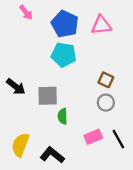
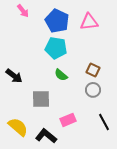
gray square: (48, 96) -> (41, 99), moved
green semicircle: (63, 116) -> (61, 75), moved, turned -48
pink rectangle: (93, 137) -> (68, 120), moved
yellow semicircle: (20, 145) -> (18, 127), turned 110

